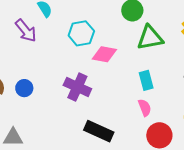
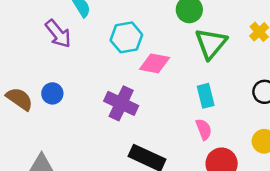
green triangle: (150, 38) -> (211, 44), turned -40
blue circle: (24, 88) -> (52, 93), moved

